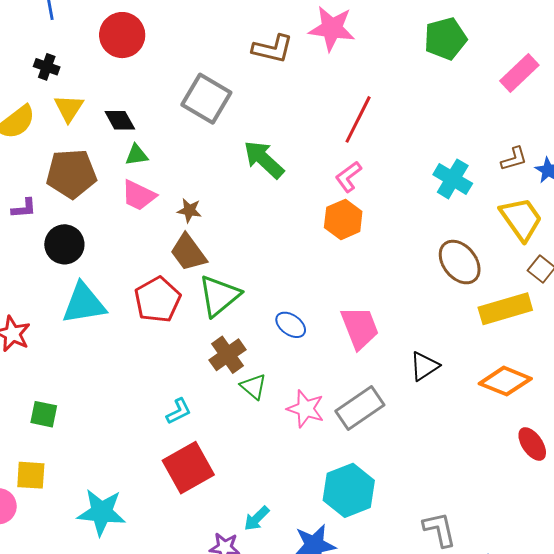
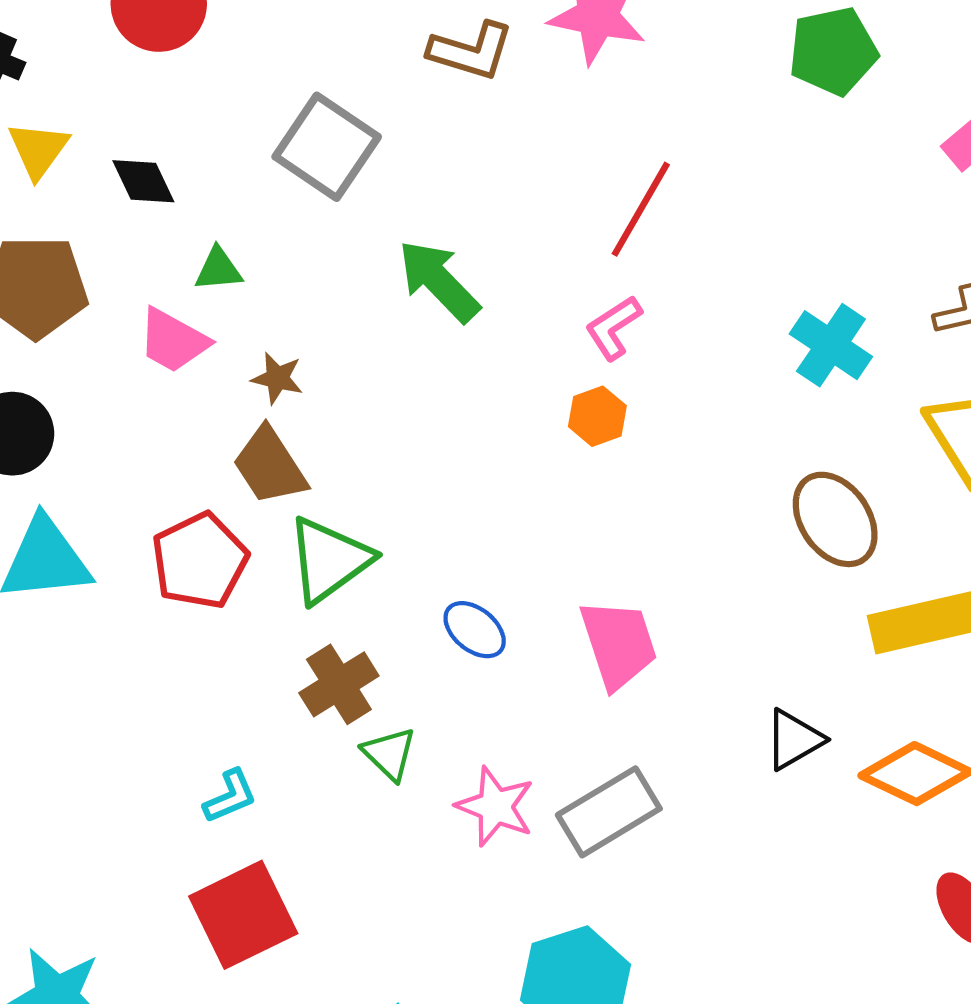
green triangle: (137, 155) -> (218, 269), moved
orange hexagon: (343, 219) -> (597, 416), size x0.7
black triangle: (424, 366) -> (794, 740), moved

